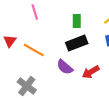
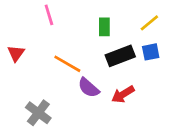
black rectangle: (77, 43) -> (120, 56), moved
orange line: (34, 50) -> (67, 64), moved

